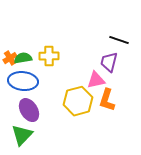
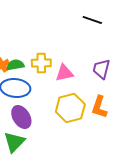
black line: (119, 40) -> (92, 20), moved
pink triangle: (96, 80) -> (64, 73), moved

